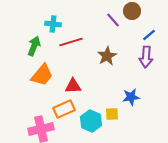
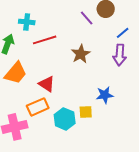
red triangle: (73, 86) -> (47, 84), turned 36

